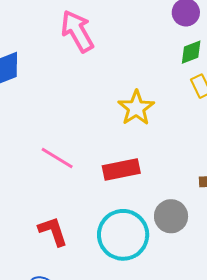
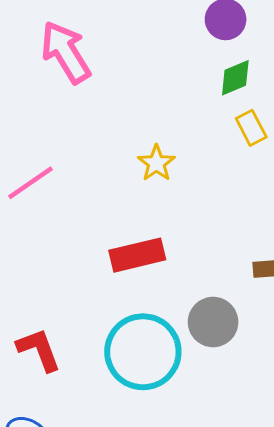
yellow star: (136, 108) -> (156, 163), size x0.7
pink line: (57, 158) -> (30, 183), moved, turned -64

